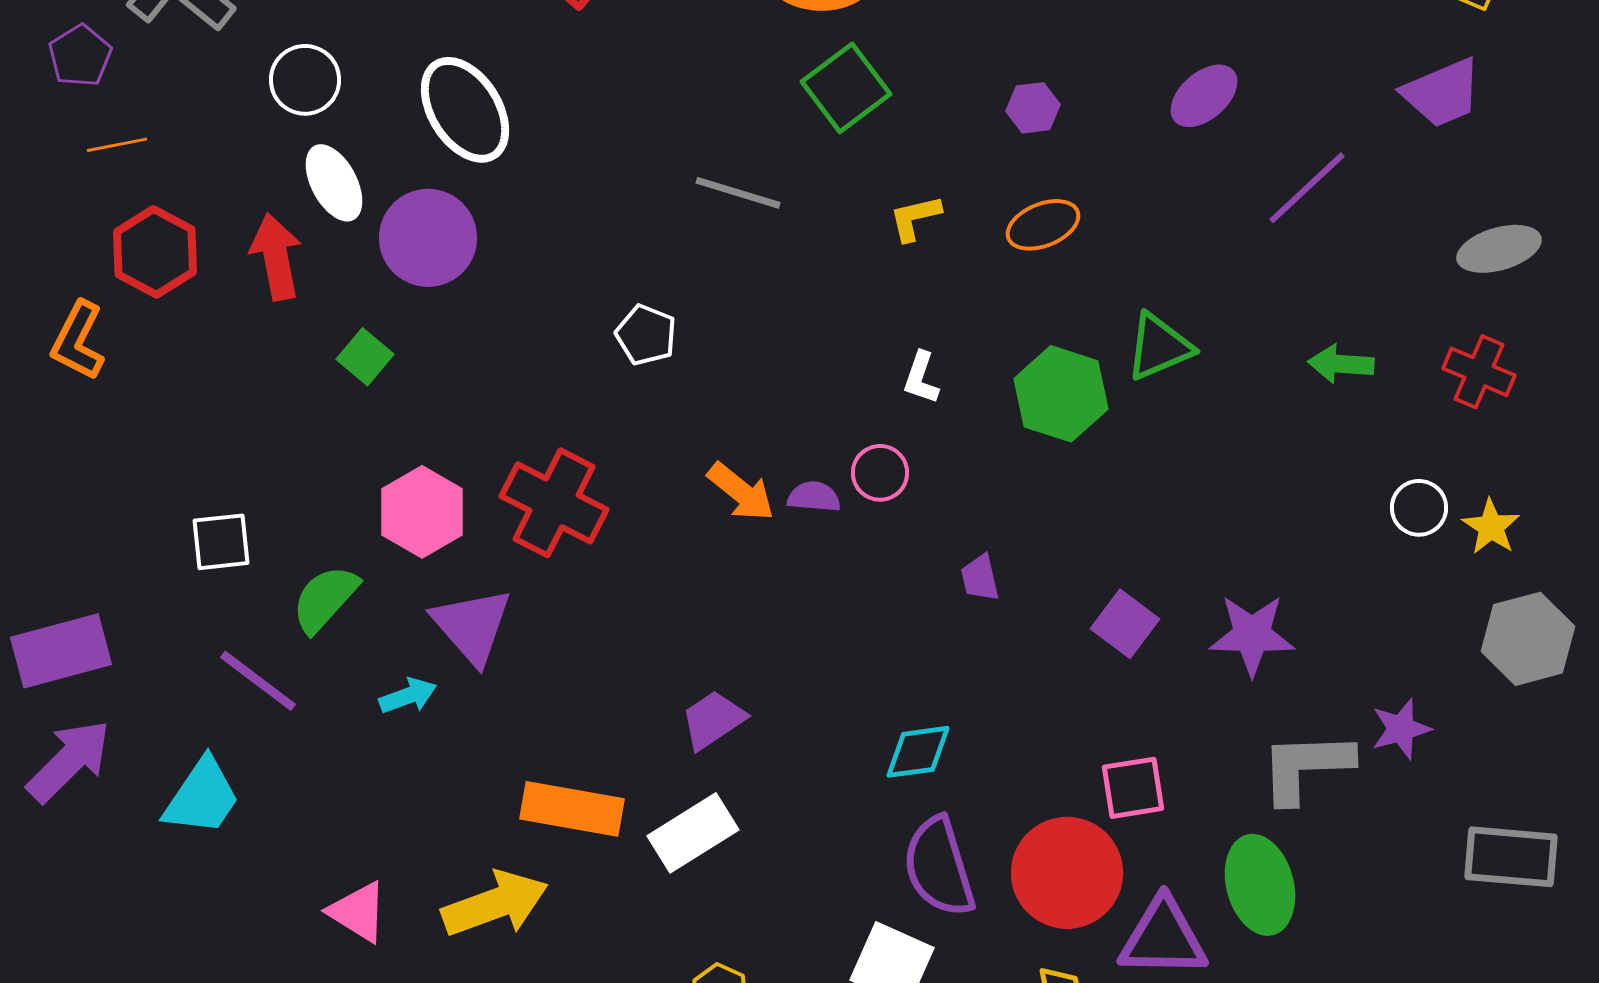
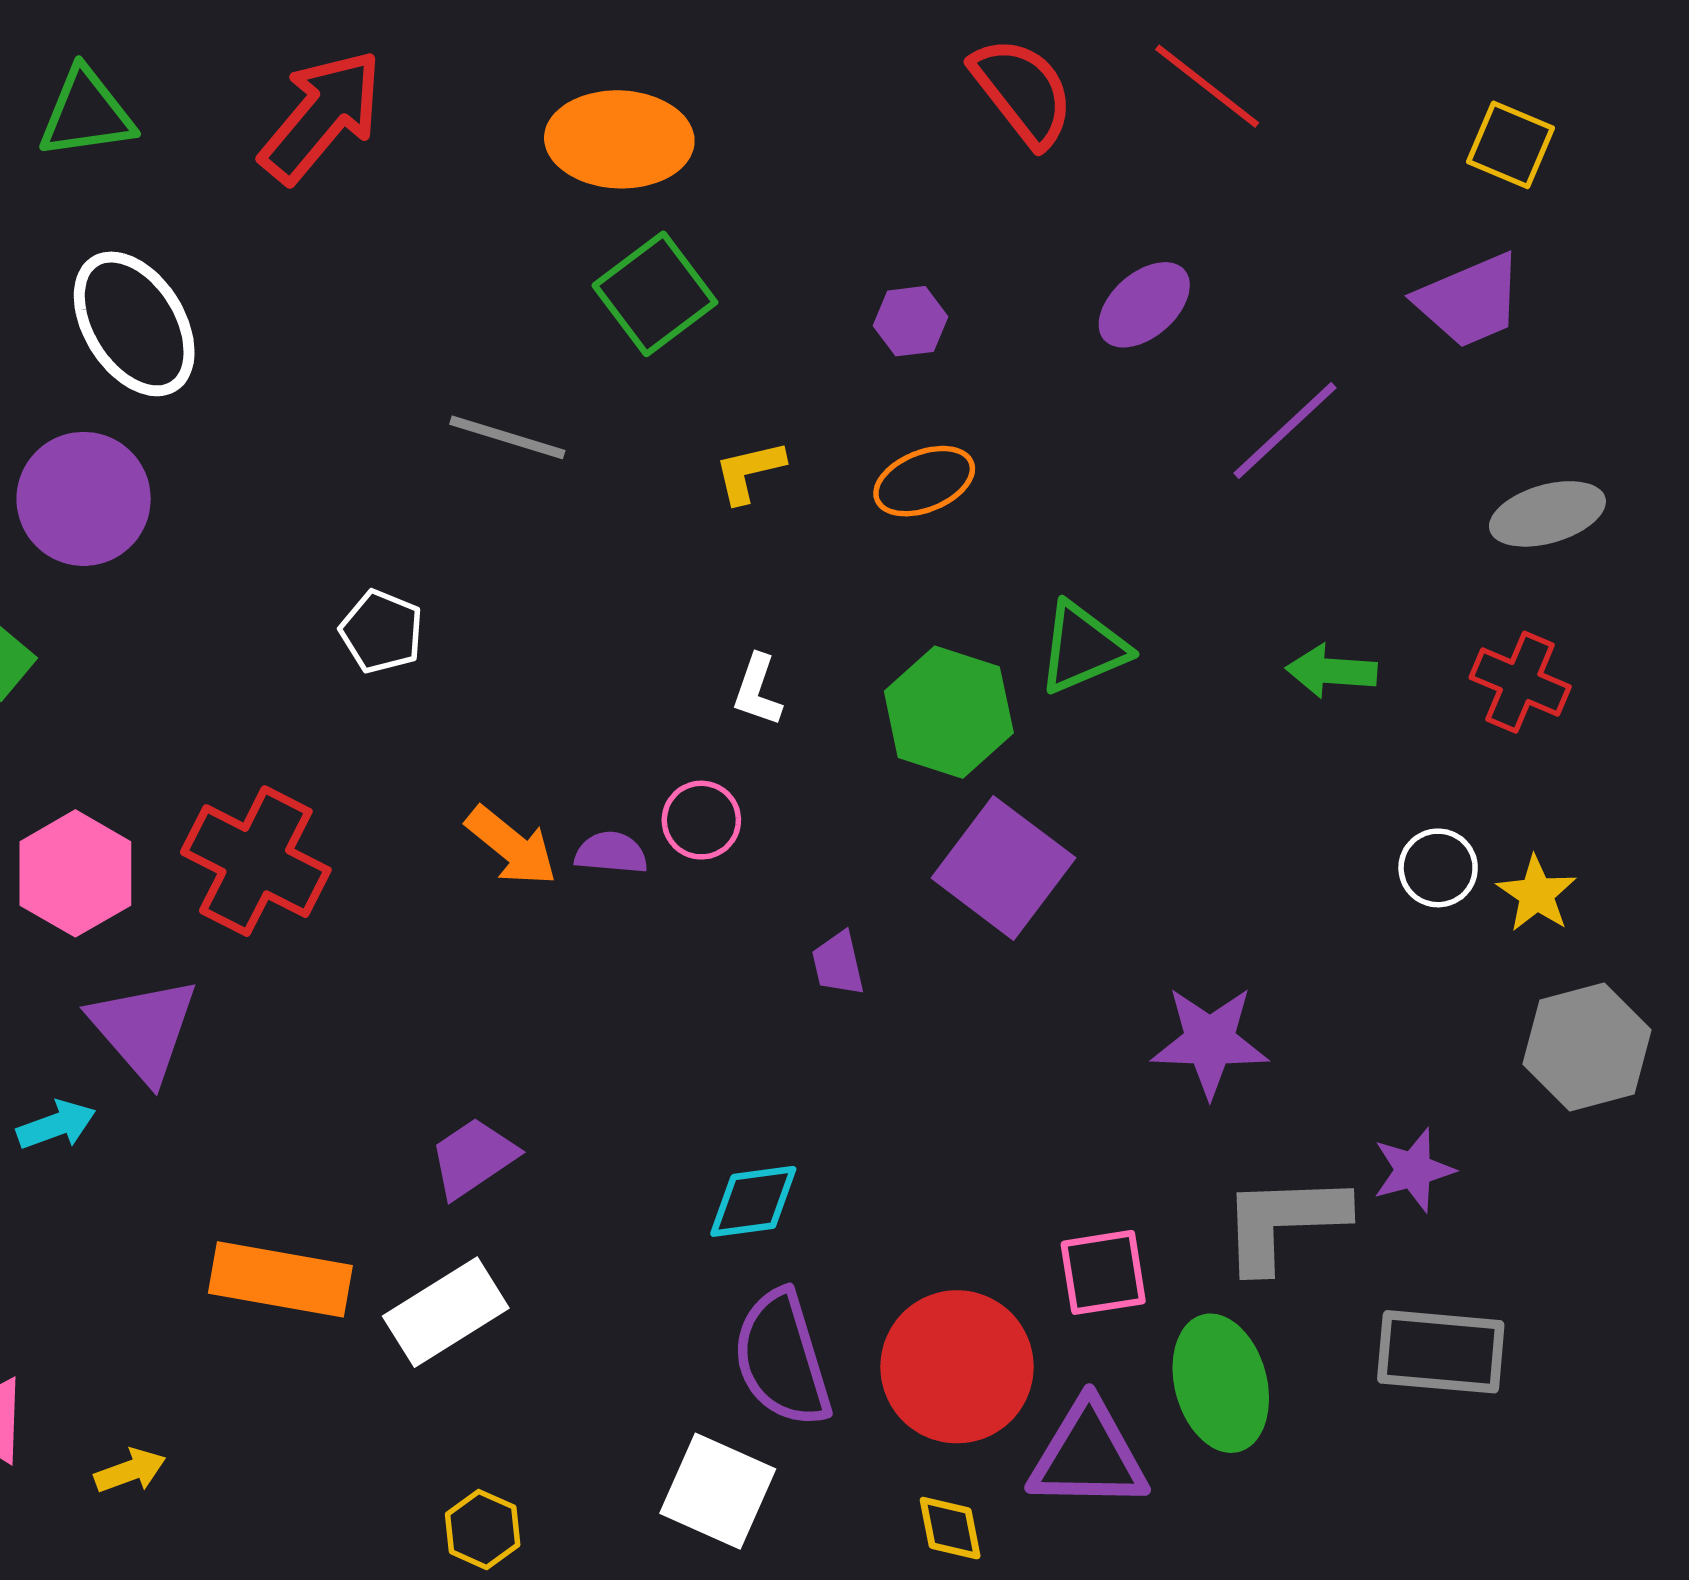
purple square: (1125, 624) -> (1003, 868), moved, size x1.5
pink square: (1133, 788) -> (1103, 1272), moved
gray rectangle: (1511, 857) -> (1441, 1352), moved
yellow arrow: (495, 904) -> (130, 1471), moved, size x0.5

